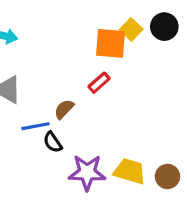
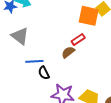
brown semicircle: (64, 109) -> (68, 52), moved

